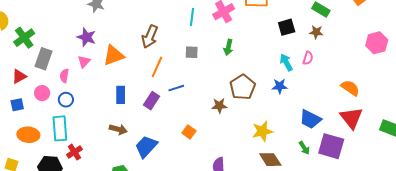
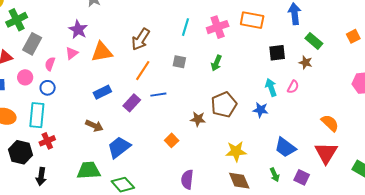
blue rectangle: (121, 95) -> (102, 92), turned 54
orange square: (189, 132) -> (172, 140), moved
purple square: (331, 146) -> (302, 177), size x0.6

